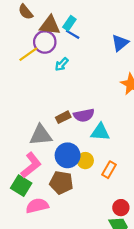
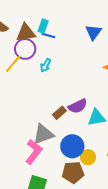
yellow circle: (85, 161) -> (88, 157), moved
pink L-shape: (31, 165) -> (34, 152), moved

